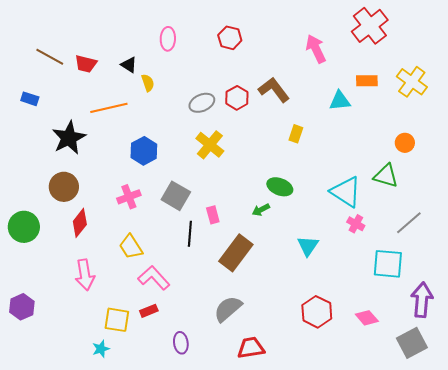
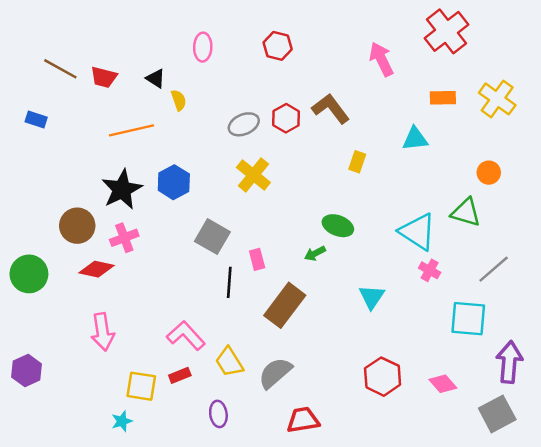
cyan triangle: (340, 101) -> (415, 139), moved
black star: (69, 138) -> (122, 189), moved
pink cross: (129, 197) -> (124, 238), moved
red diamond: (80, 223) -> (97, 269), turned 64
yellow trapezoid: (131, 247) -> (229, 362), moved

